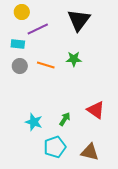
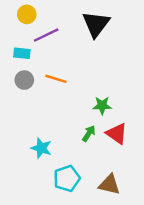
green star: (74, 59) -> (102, 106), moved
green arrow: (65, 119) -> (89, 133), moved

